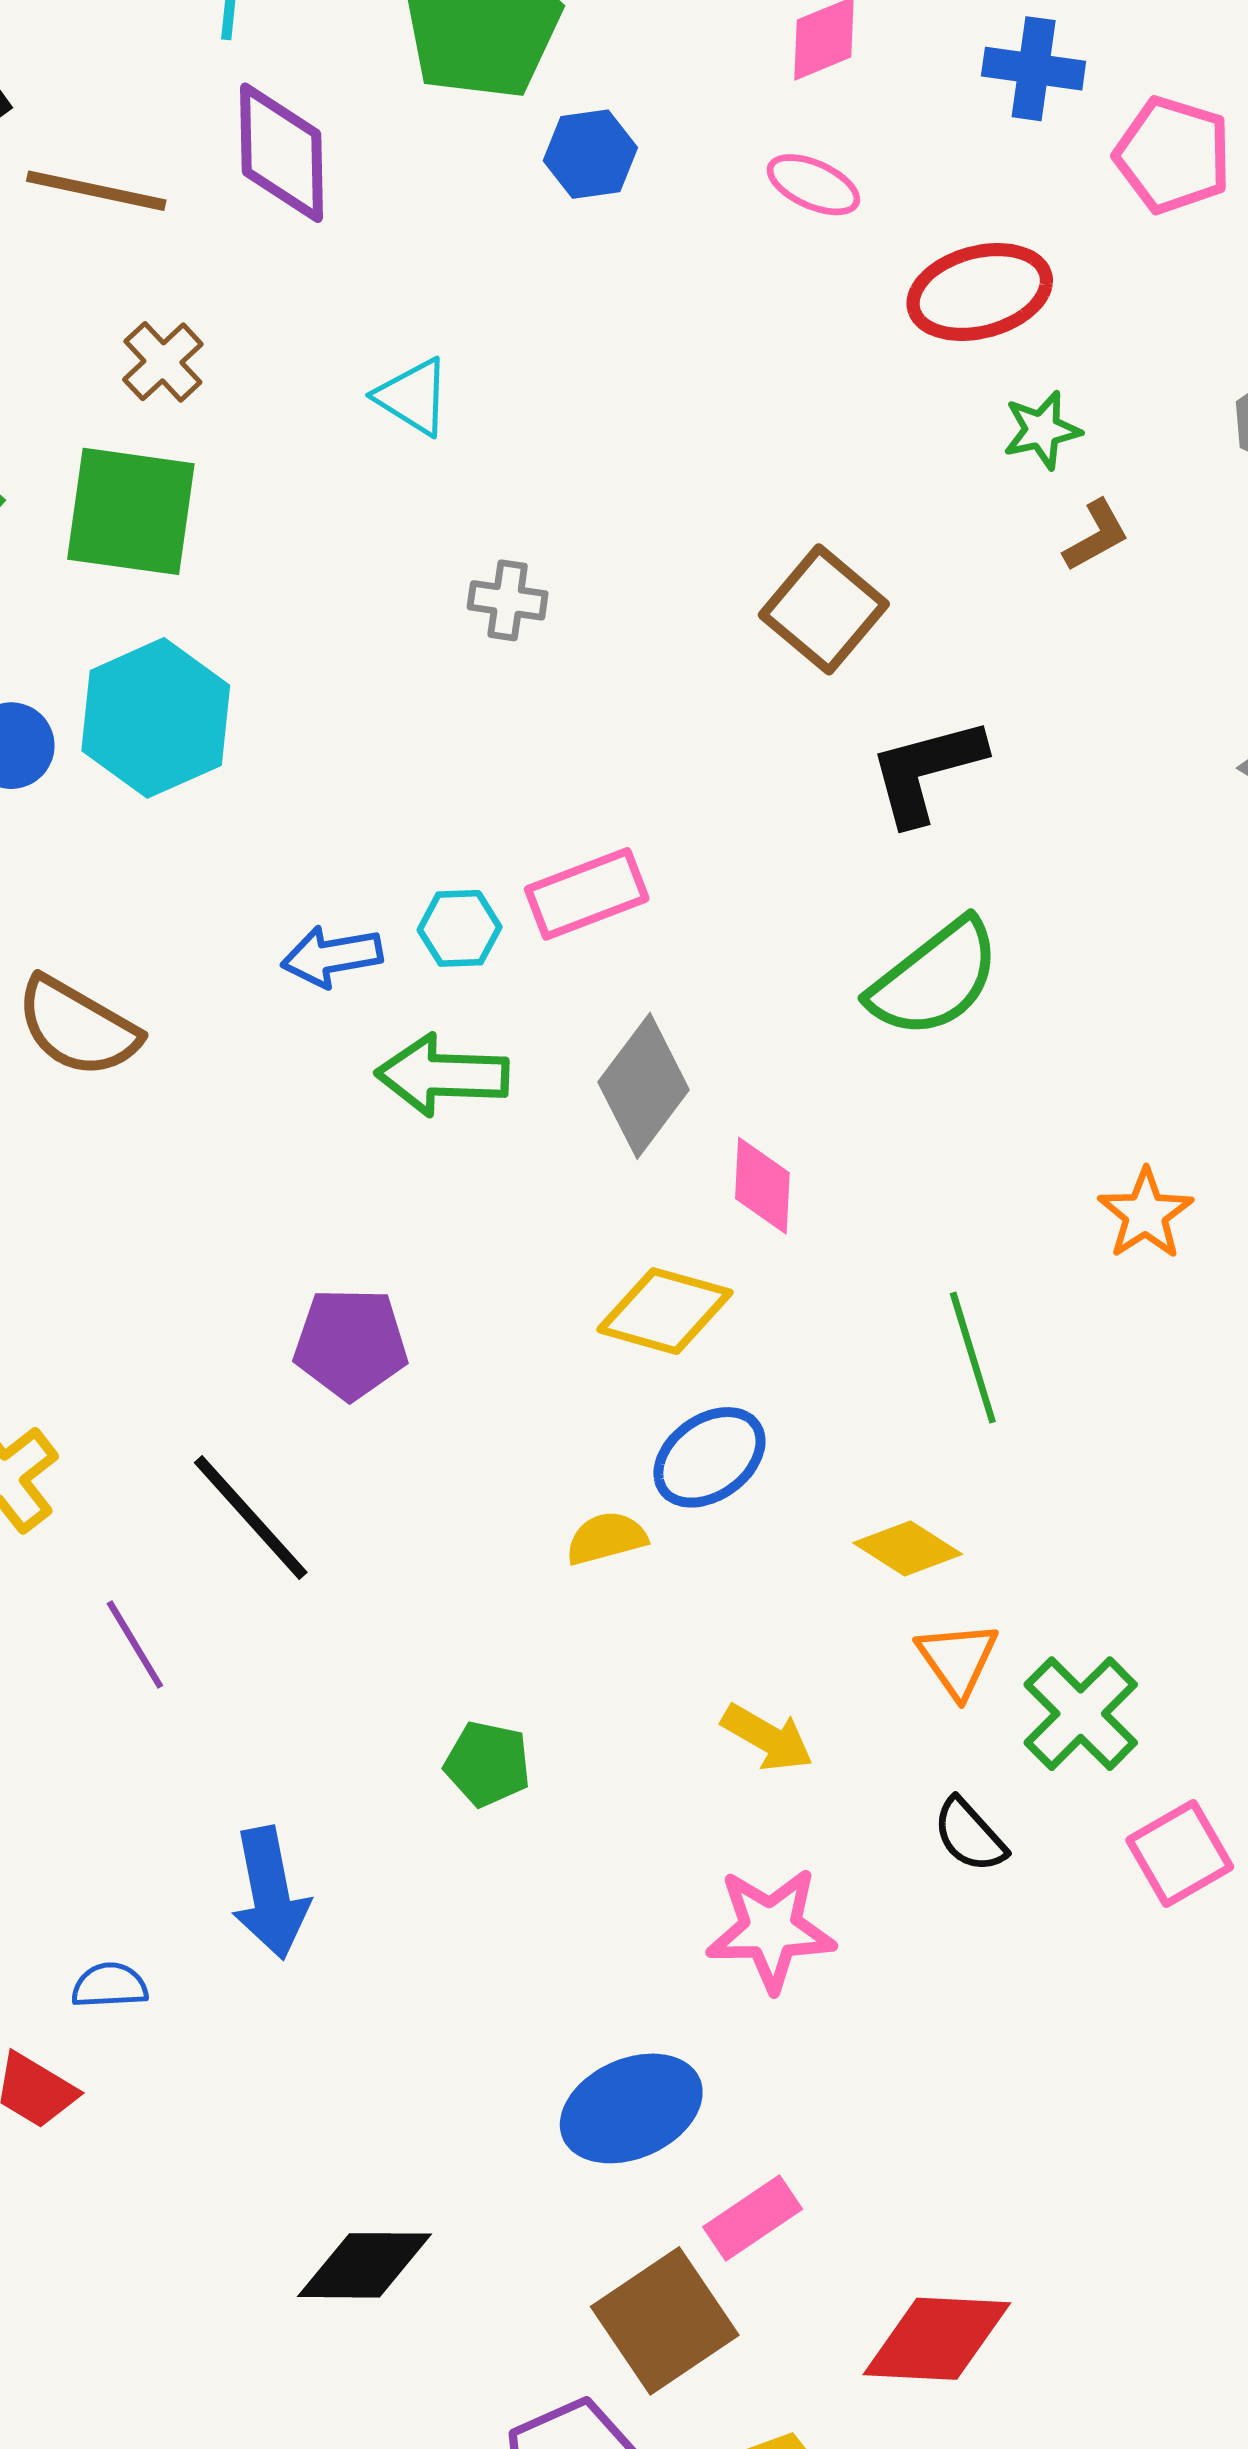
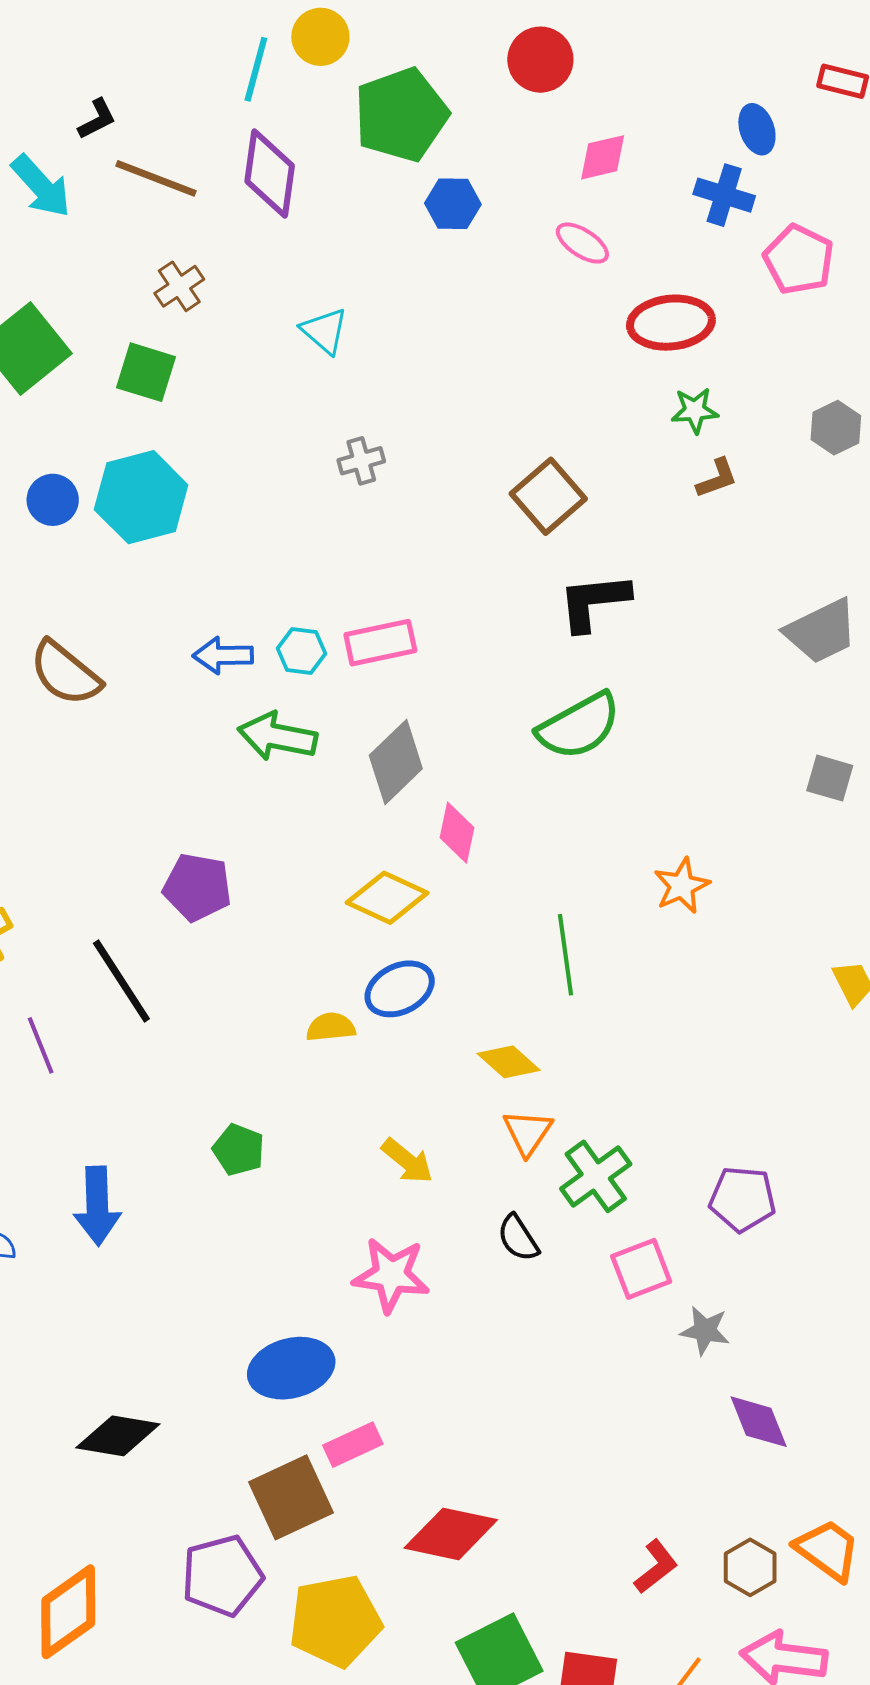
green square: (131, 511) -> (146, 372), size x0.7
gray cross: (508, 600) -> (361, 461), turned -33

